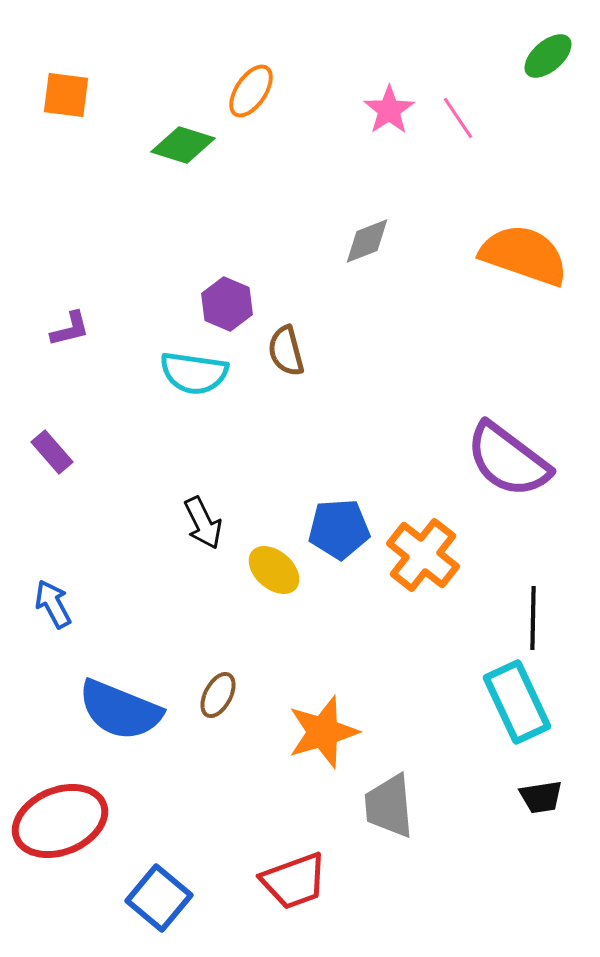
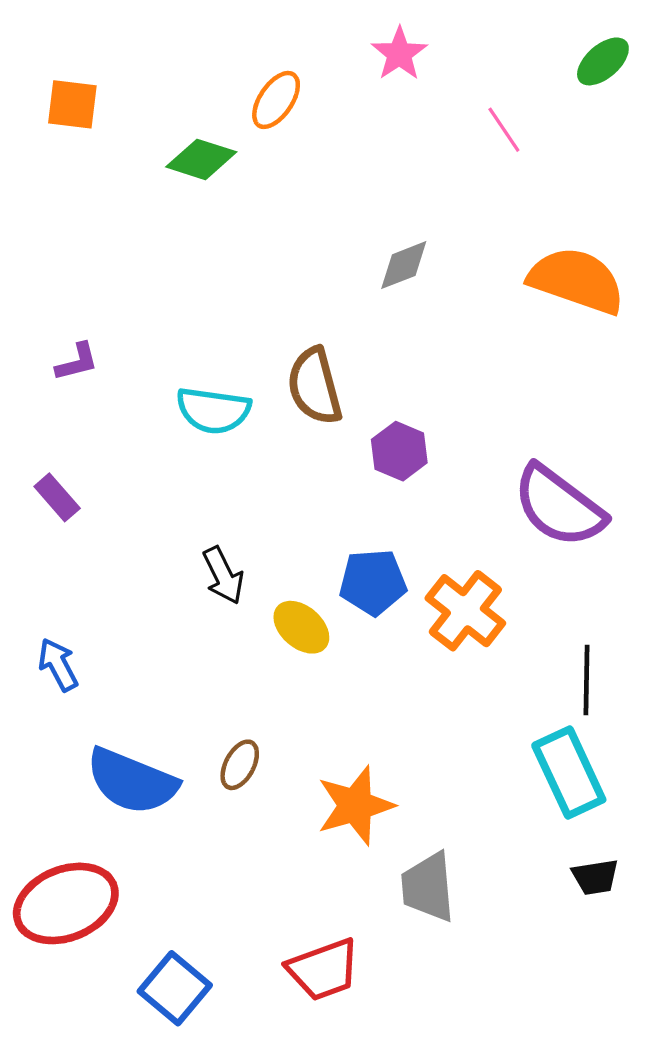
pink star: (389, 110) -> (399, 54), moved
purple hexagon: (227, 304) -> (399, 451), moved
brown semicircle: (286, 351) -> (315, 386), size x1.4

